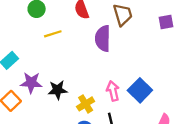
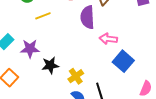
purple star: (31, 83) -> (30, 49), moved
pink arrow: (113, 91) -> (108, 39), moved, turned -66

